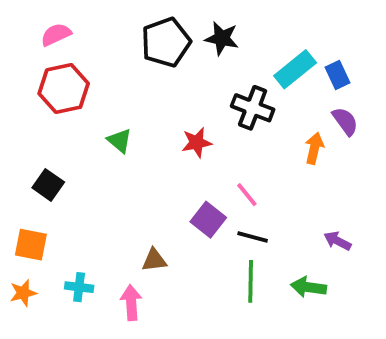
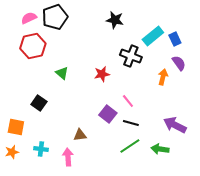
black pentagon: (166, 42) -> (55, 17), moved
black square: (48, 185) -> (39, 103), moved
purple arrow: (337, 241) -> (175, 125), size x1.6
green line: (251, 281) -> (130, 146), turned 55

